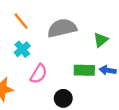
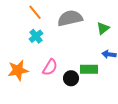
green rectangle: (84, 70) -> (89, 69), moved
pink semicircle: (39, 74) -> (50, 67), moved

